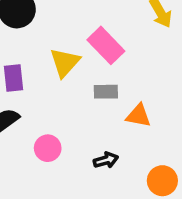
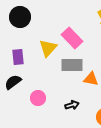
gray rectangle: (106, 92) -> (72, 65), size x1.5

